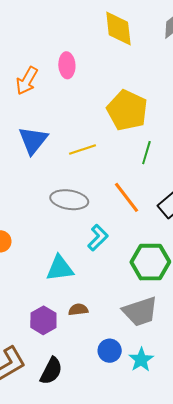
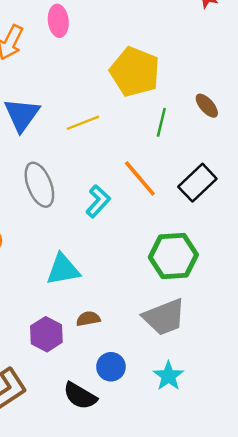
gray ellipse: (69, 200) -> (39, 185), moved, turned 63
cyan L-shape: (98, 238) -> (98, 201), moved
blue circle: (110, 351) -> (111, 367), moved
black semicircle: (51, 371) -> (80, 396), moved, turned 96

